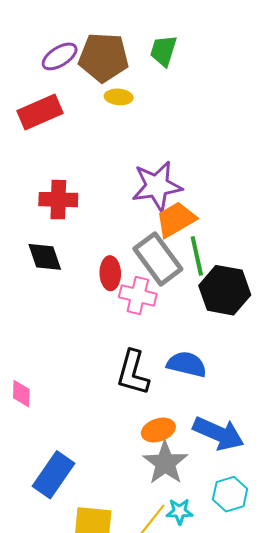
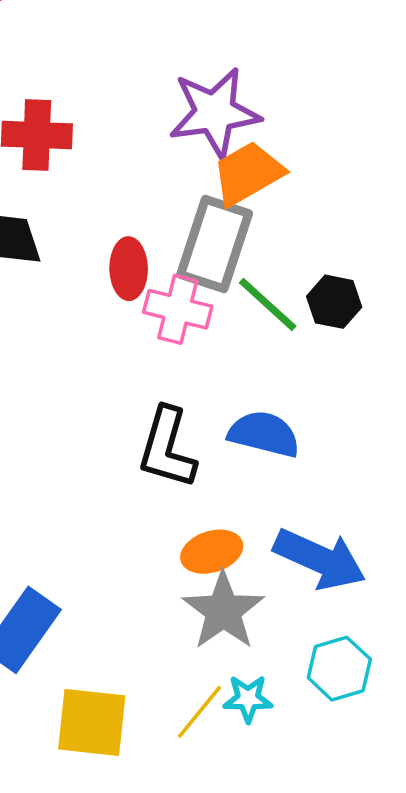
green line: (197, 256) -> (268, 304), moved, turned -36
gray rectangle: (158, 259) -> (215, 244), turned 54
black hexagon: (225, 290) -> (334, 302), size x0.6

